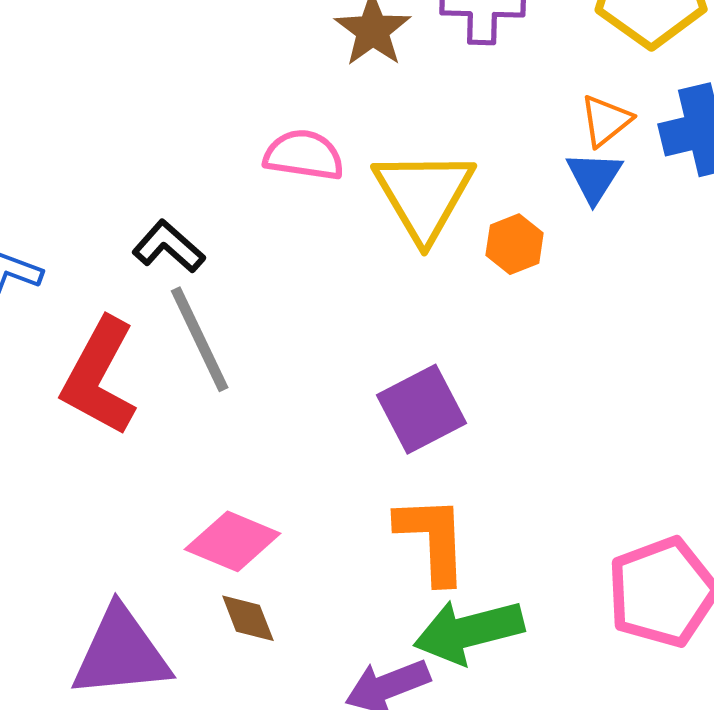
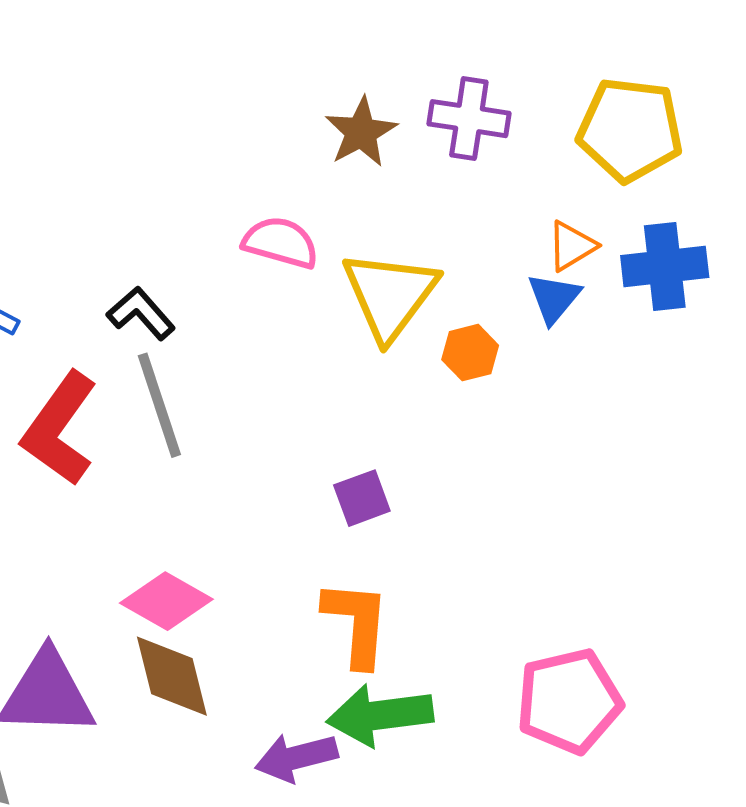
purple square: (422, 409) -> (362, 498), size x0.7
brown diamond: (248, 618) -> (172, 676), size x1.6

